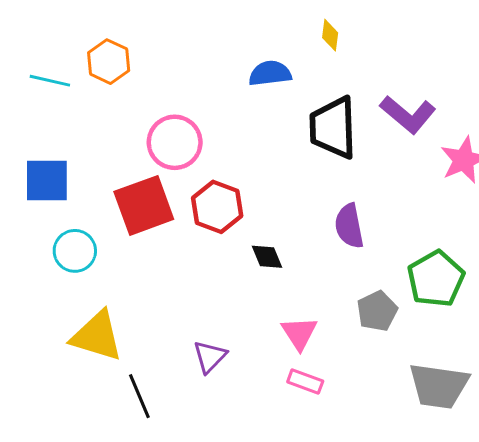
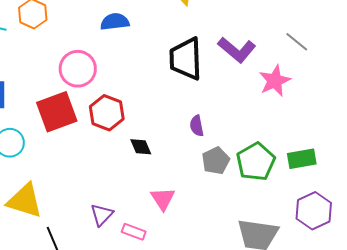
blue semicircle: (270, 73) -> (115, 22), moved
purple semicircle: (349, 226) -> (197, 126), size x0.7
gray pentagon: (377, 311) -> (216, 161), moved
pink rectangle: (305, 381) -> (134, 232), moved

